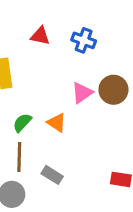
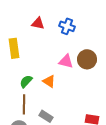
pink triangle: (82, 93) -> (66, 61), turned 49

